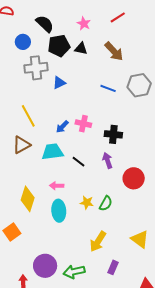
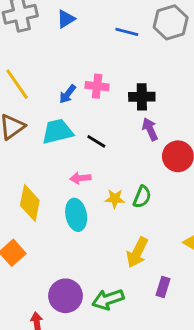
blue triangle: (59, 83) -> (66, 19), moved
purple arrow: (107, 160) -> (150, 129), moved
pink arrow: (57, 186) -> (80, 178), moved

